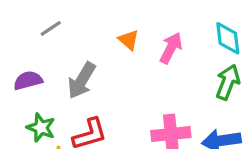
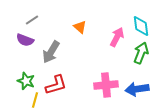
pink arrow: (171, 48) -> (117, 37), moved
purple semicircle: (28, 80) -> (25, 40), moved, turned -144

